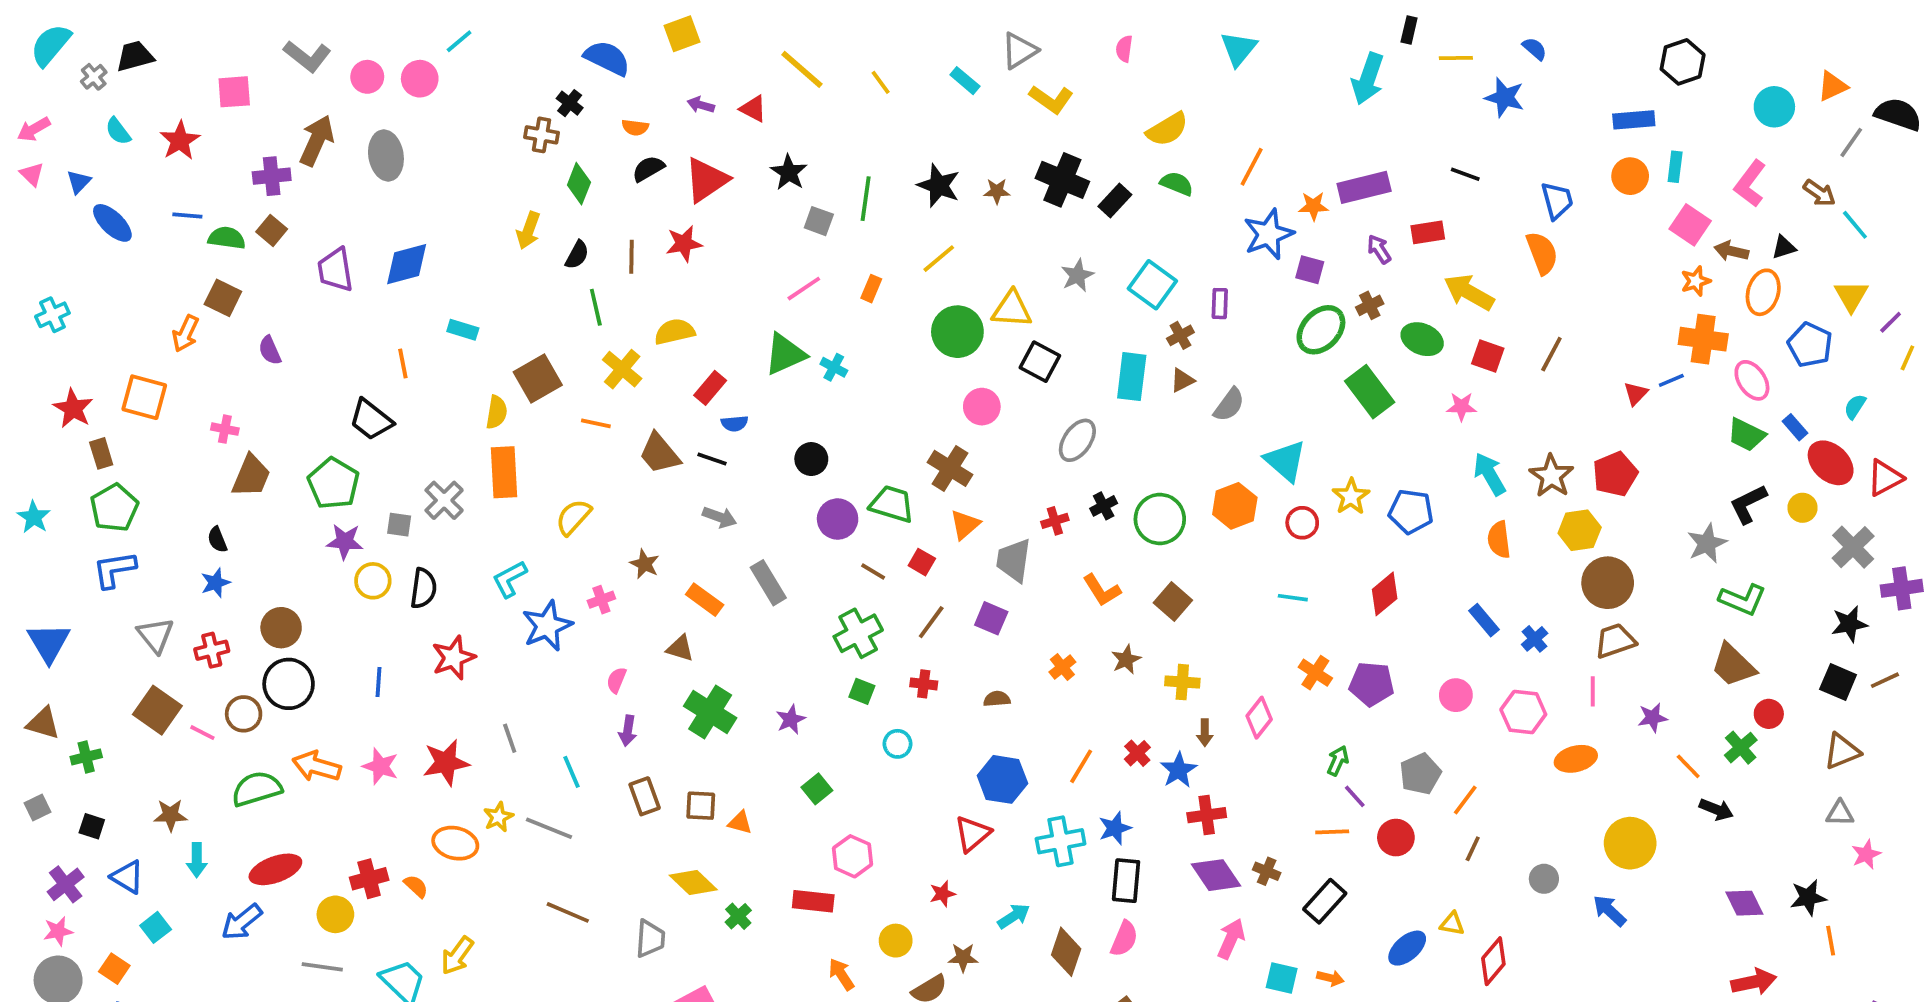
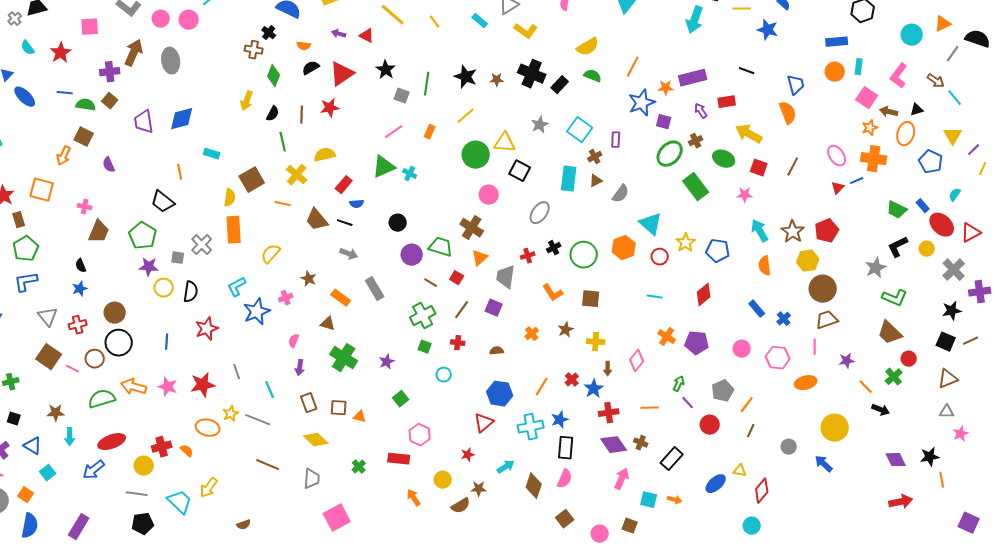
pink ellipse: (1752, 380) -> (837, 156), moved
brown square: (1173, 601) -> (591, 299), turned -36
orange line: (1332, 832) -> (650, 408), moved
yellow diamond: (693, 883) -> (316, 440), moved

